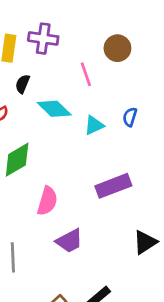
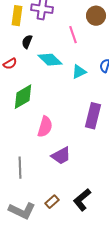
purple rectangle: (113, 186) -> (93, 116), turned -55

